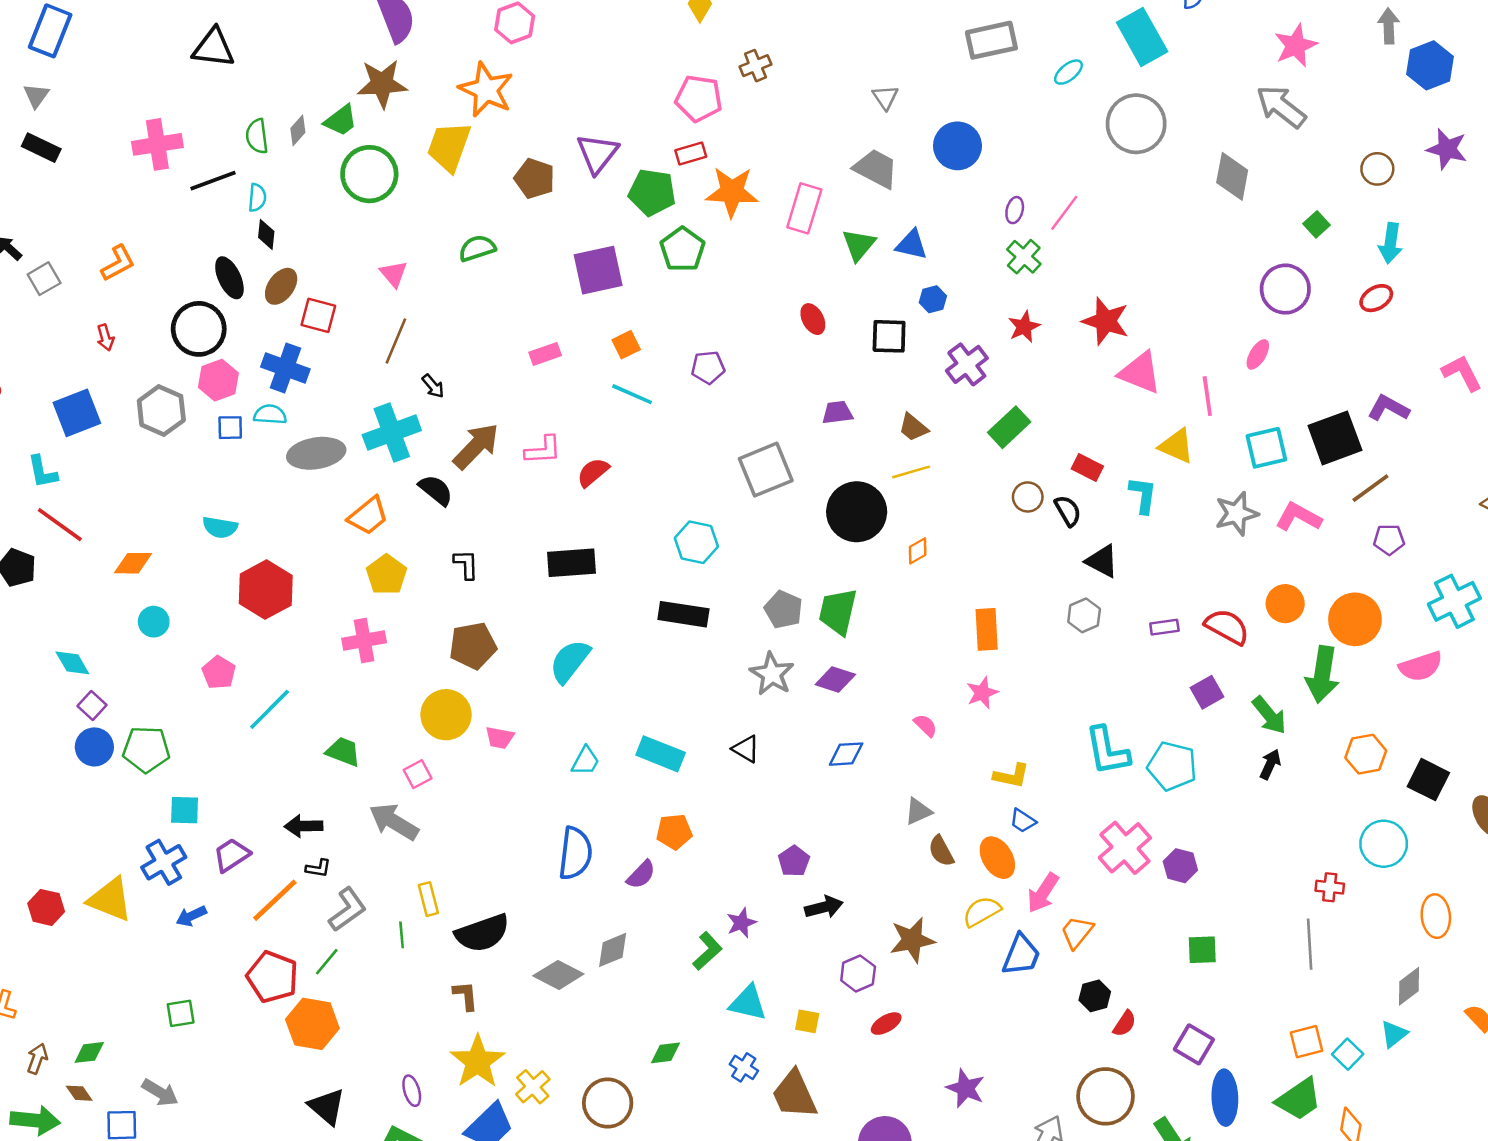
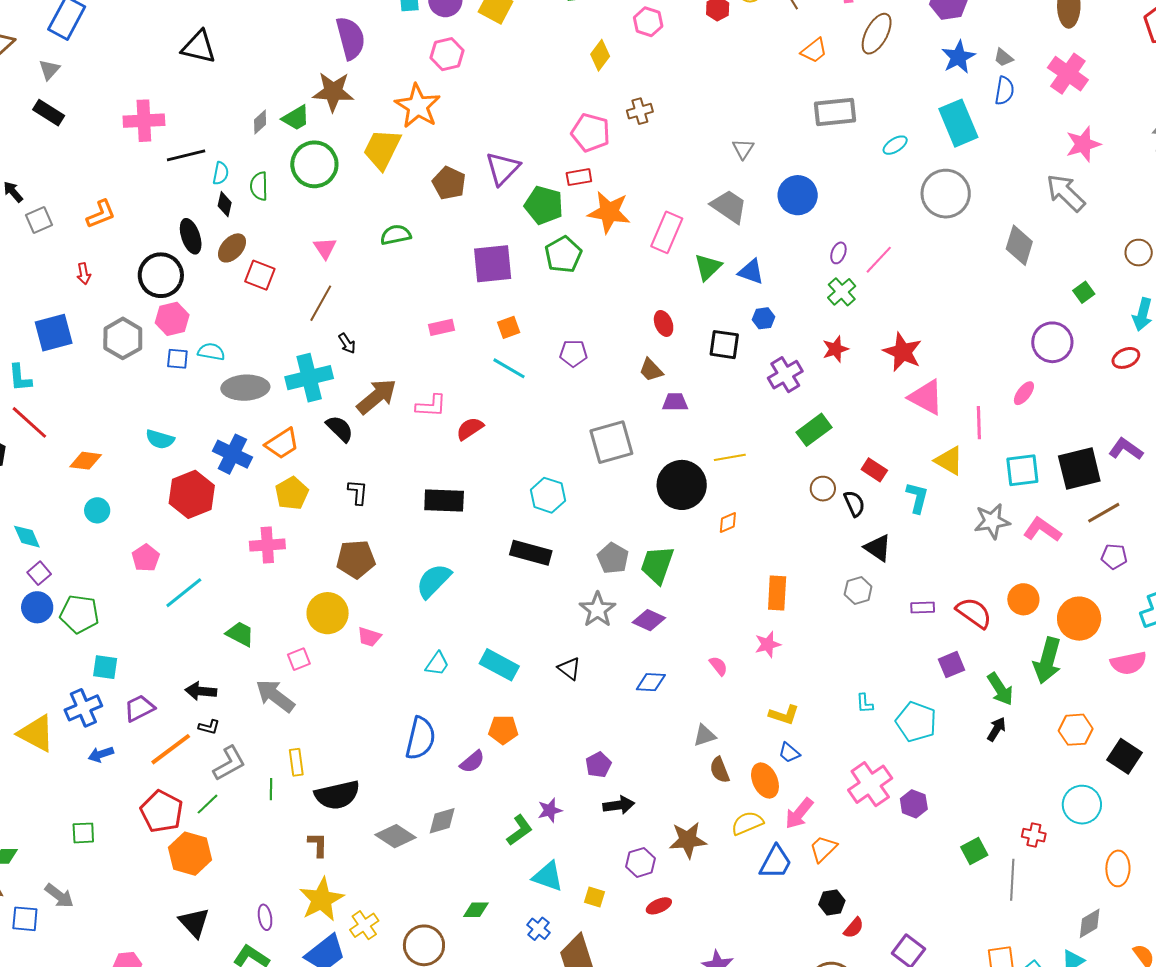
green semicircle: (257, 136) -> (259, 186), moved
blue cross: (285, 368) -> (232, 454), moved
brown trapezoid: (913, 427) -> (651, 370), moved
cyan L-shape: (1107, 751) -> (865, 703), size x0.5
green square: (1202, 950) -> (974, 851), moved, turned -32

